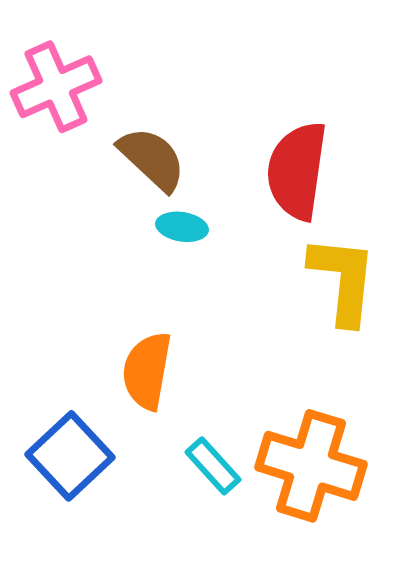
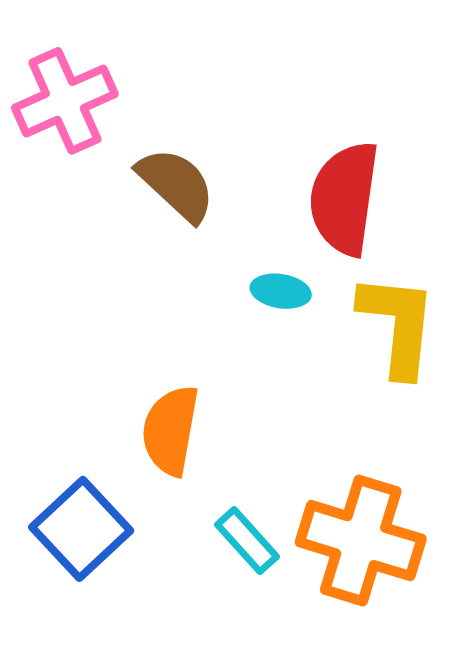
cyan ellipse: (182, 227) -> (281, 291), moved

